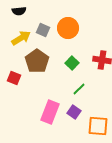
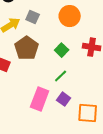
orange circle: (68, 28) -> (70, 16), moved
green line: (79, 89) -> (61, 76), moved

